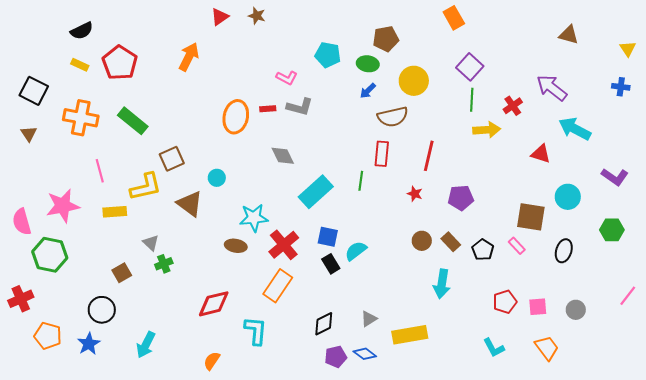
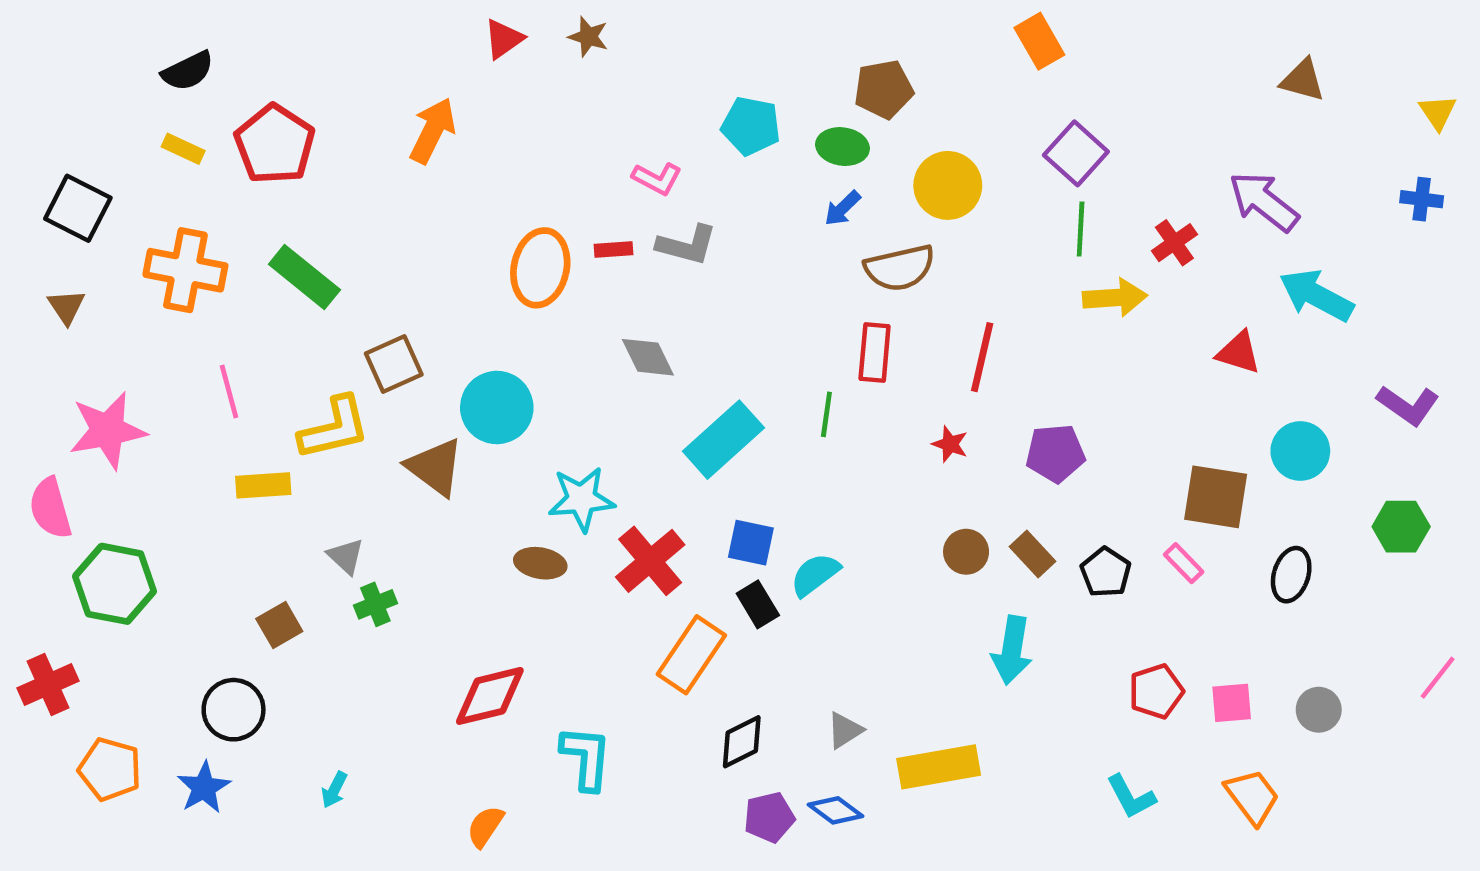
cyan circle: (217, 178) -> (497, 408), size x1.8
pink star: (63, 206) -> (108, 430), moved
orange rectangle: (278, 286) -> (691, 655), moved
cyan arrow: (146, 345) -> (334, 790), size x0.6

